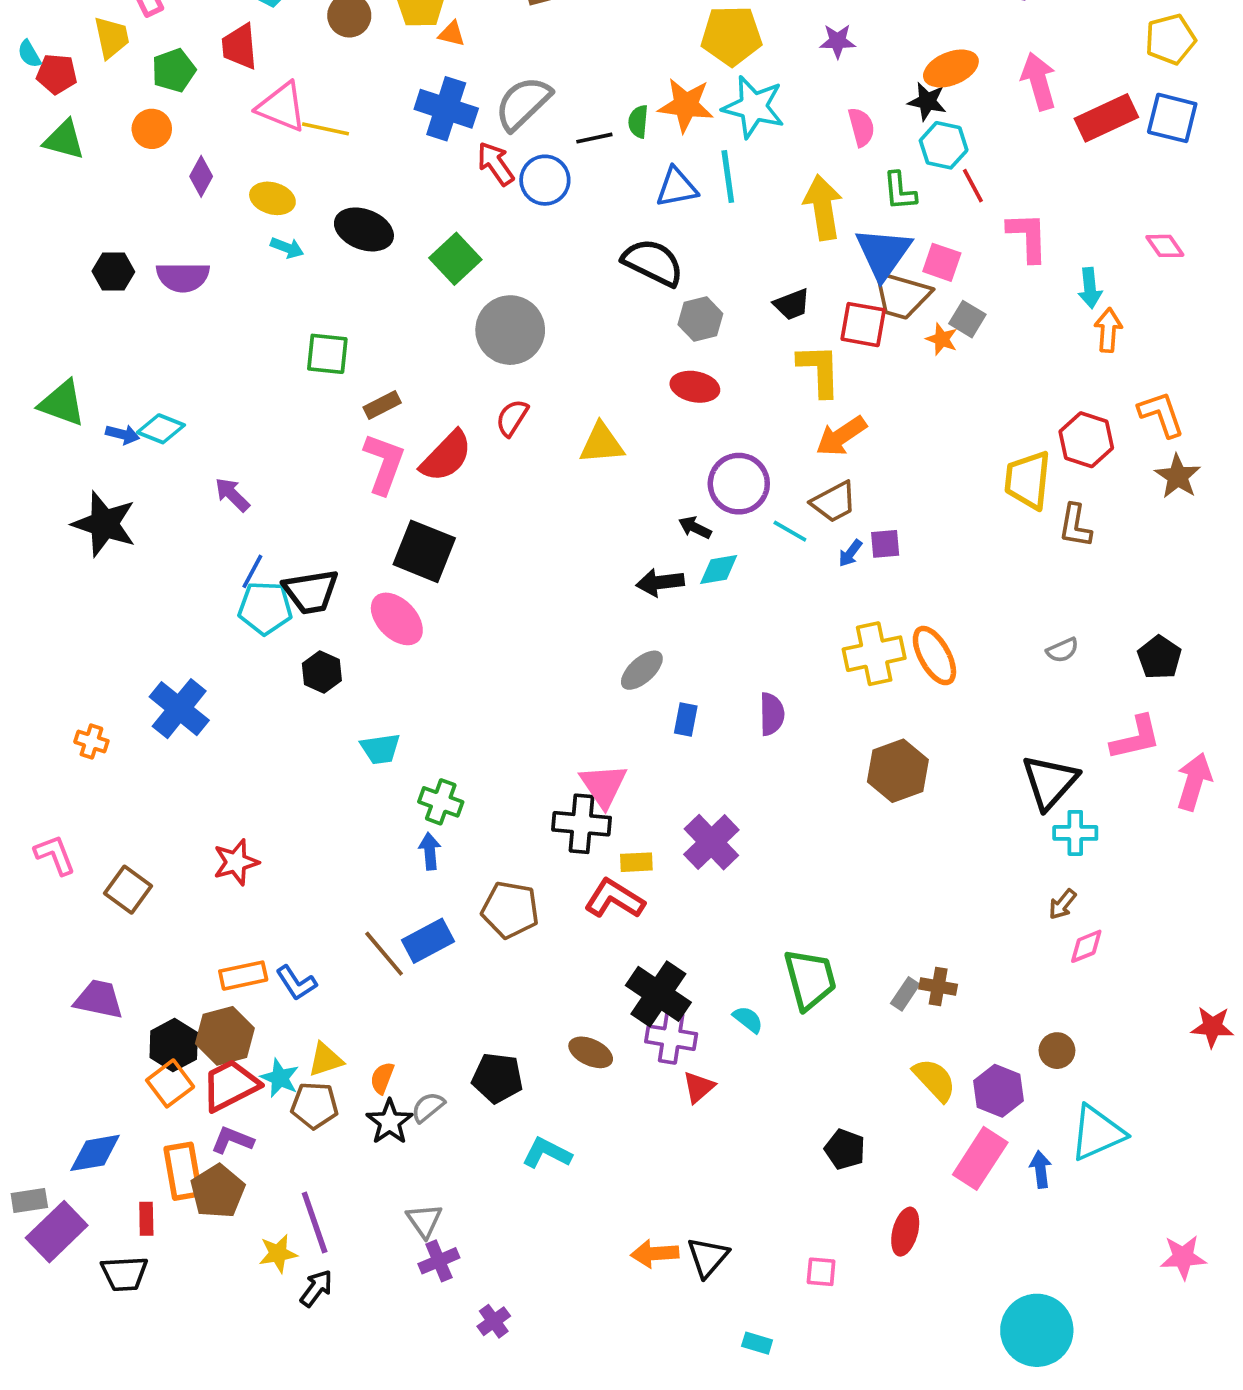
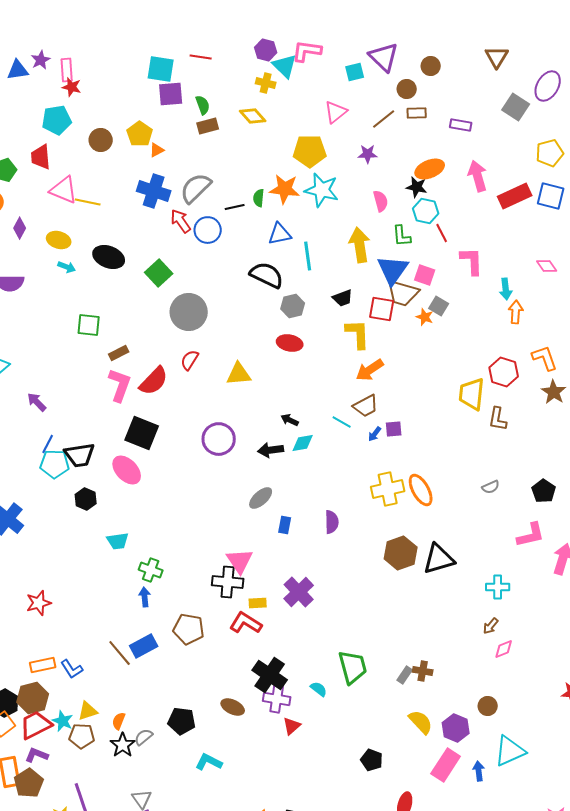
orange triangle: (452, 34) -> (157, 150), turned -42
cyan line: (728, 176) -> (308, 256), moved
purple circle: (739, 484) -> (219, 439), moved
black triangle: (1050, 782) -> (439, 559), moved, turned 32

